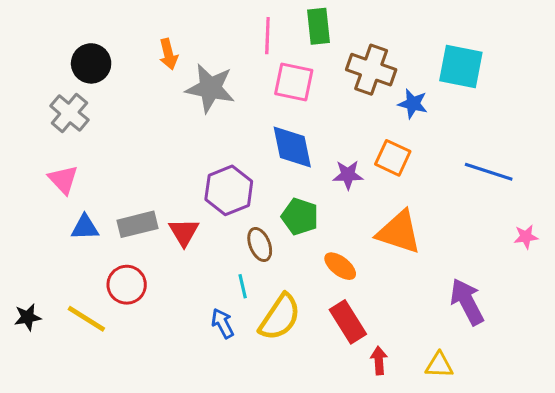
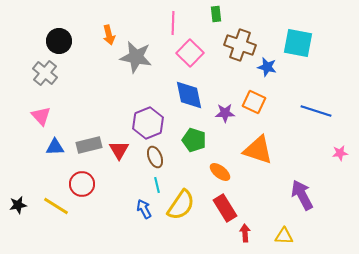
green rectangle: (319, 26) -> (216, 14), moved, size x0.7
pink square: (294, 82) -> (190, 53), turned 32
brown ellipse: (260, 244) -> (155, 157), moved

